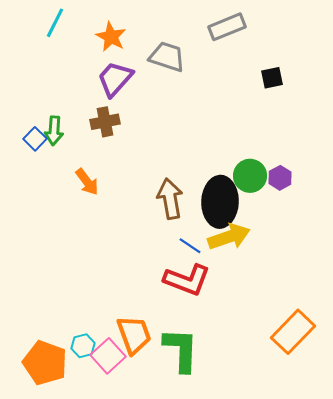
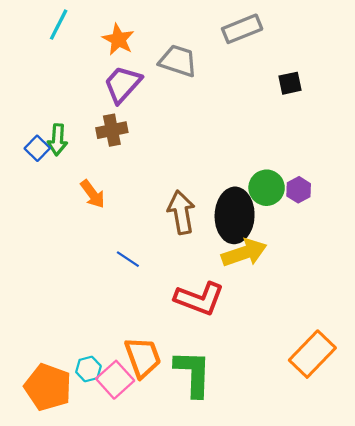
blue line: (190, 246) -> (128, 259), moved

